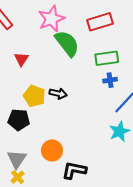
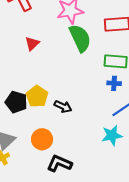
black arrow: (58, 94) -> (63, 107), moved
yellow pentagon: (34, 96) -> (37, 96), moved

